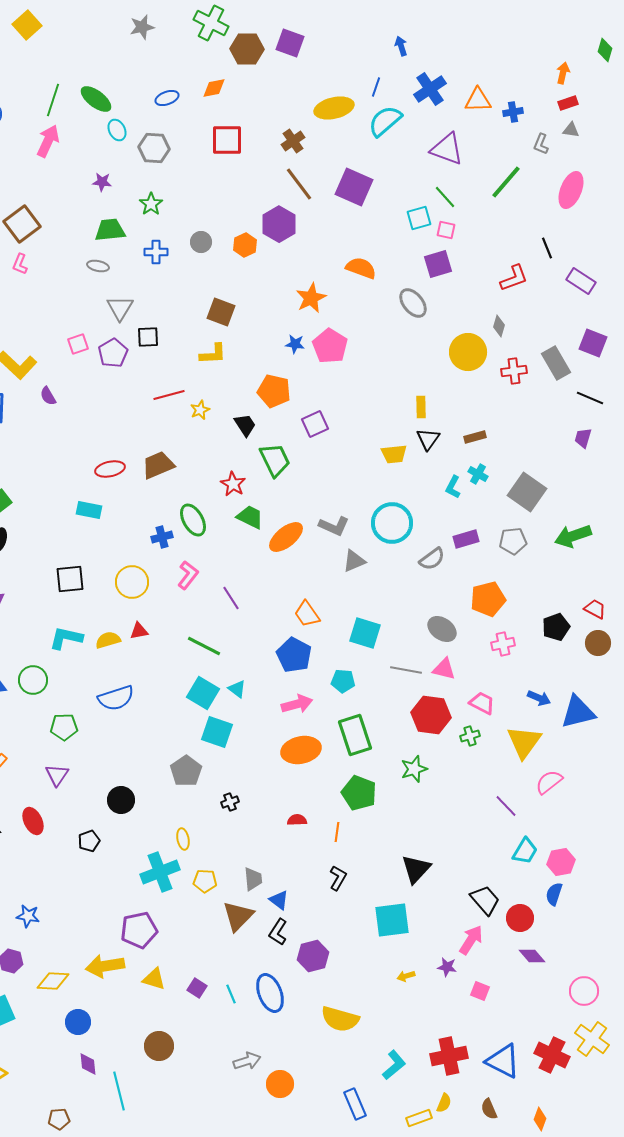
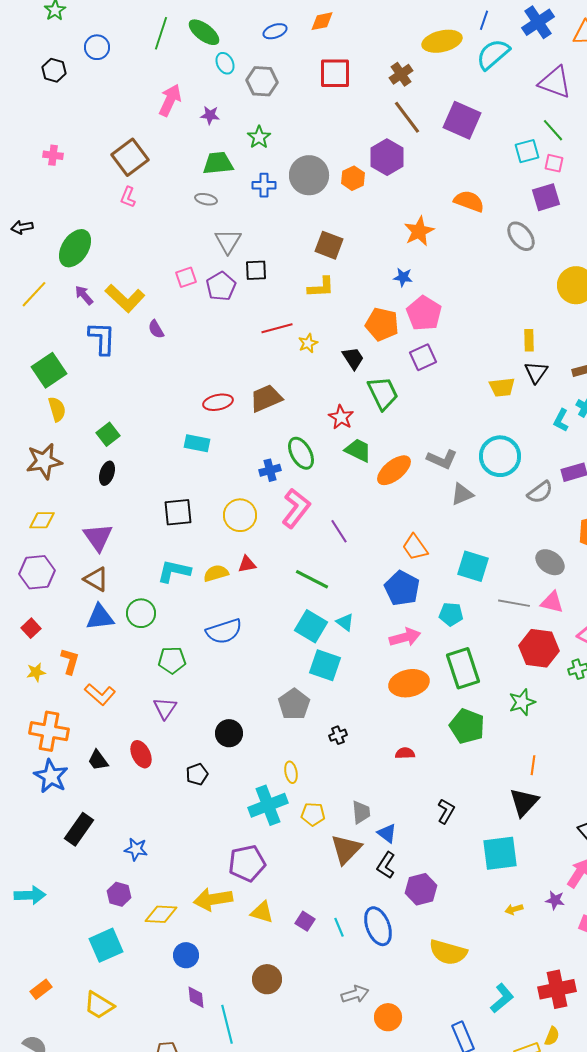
pink arrow: (48, 141) -> (170, 100), moved
gray circle: (201, 242) -> (309, 175), size x1.8
pink pentagon: (330, 346) -> (424, 313), moved
pink L-shape: (188, 575) -> (296, 508), size x1.4
orange line: (337, 832) -> (533, 765), moved

